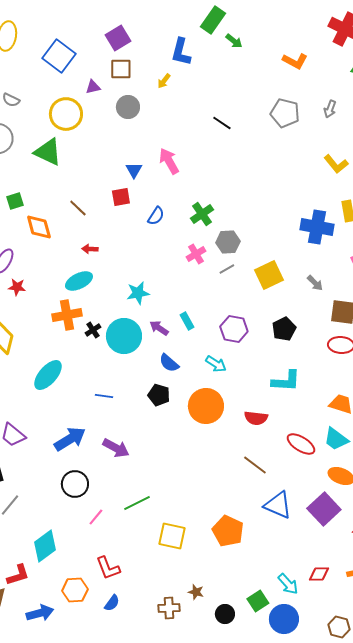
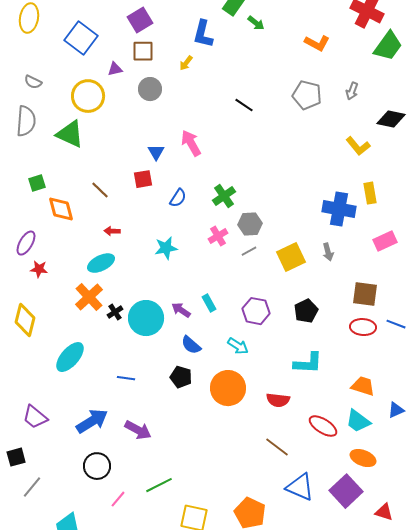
gray arrow: (315, 283) -> (328, 252), moved, turned 30
cyan star: (138, 293) -> (166, 248), moved
orange cross: (67, 315) -> (89, 297), turned -32

